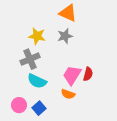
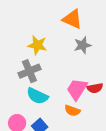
gray star: (65, 36) -> (83, 45), moved
red semicircle: (88, 74) -> (95, 88), turned 64

